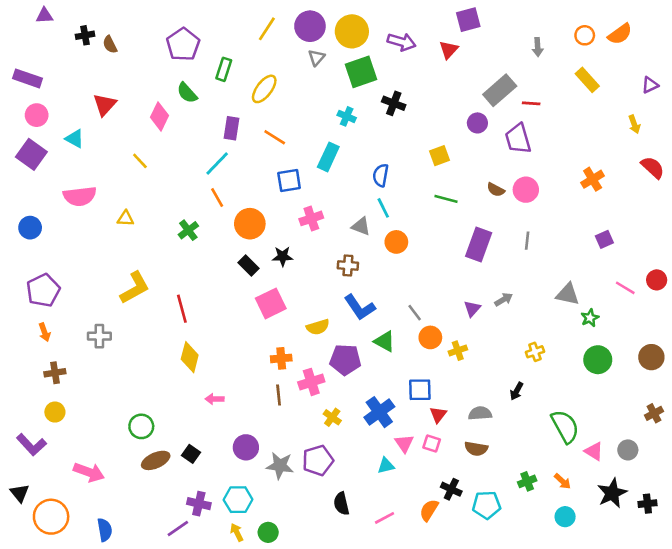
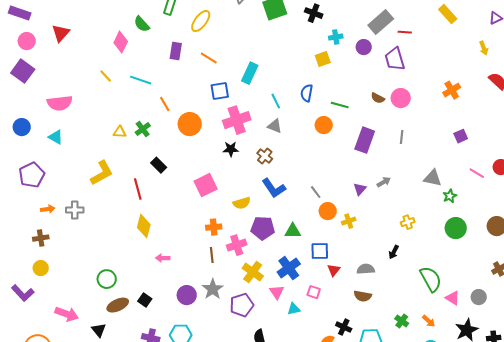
black cross: (394, 103) -> (314, 13), moved
red triangle: (105, 105) -> (61, 33), moved
cyan cross: (347, 116) -> (336, 37), moved, turned -32
cyan triangle: (75, 139) -> (56, 137), moved
yellow square: (439, 156) -> (323, 59), moved
cyan line: (217, 164) -> (141, 80), moved, turned 65
blue semicircle: (381, 175) -> (307, 93), moved
cyan line: (383, 208) -> (276, 101), moved
yellow triangle: (126, 218) -> (120, 132), moved
pink cross: (311, 218) -> (237, 120), size x1.5
orange circle: (396, 242) -> (324, 125), moved
black star: (283, 256) -> (231, 149), moved
black rectangle: (249, 266) -> (159, 165), moved
brown cross: (348, 266) -> (265, 156), turned 35
orange arrow: (44, 332) -> (48, 209), moved, turned -80
green triangle: (385, 341) -> (293, 231), moved, turned -30
yellow cross: (332, 417) -> (253, 272), size x1.5
pink triangle: (404, 443) -> (277, 292), moved
pink square: (432, 443) -> (314, 292), moved
gray star: (280, 466) -> (213, 289), moved, turned 30
green cross: (527, 481) -> (402, 321), turned -32
black triangle: (20, 493) -> (99, 330), moved

